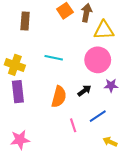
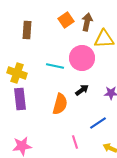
pink circle: (98, 60) -> (82, 58), moved
black arrow: (84, 91) -> (82, 90), moved
pink line: (73, 125) -> (75, 142), moved

